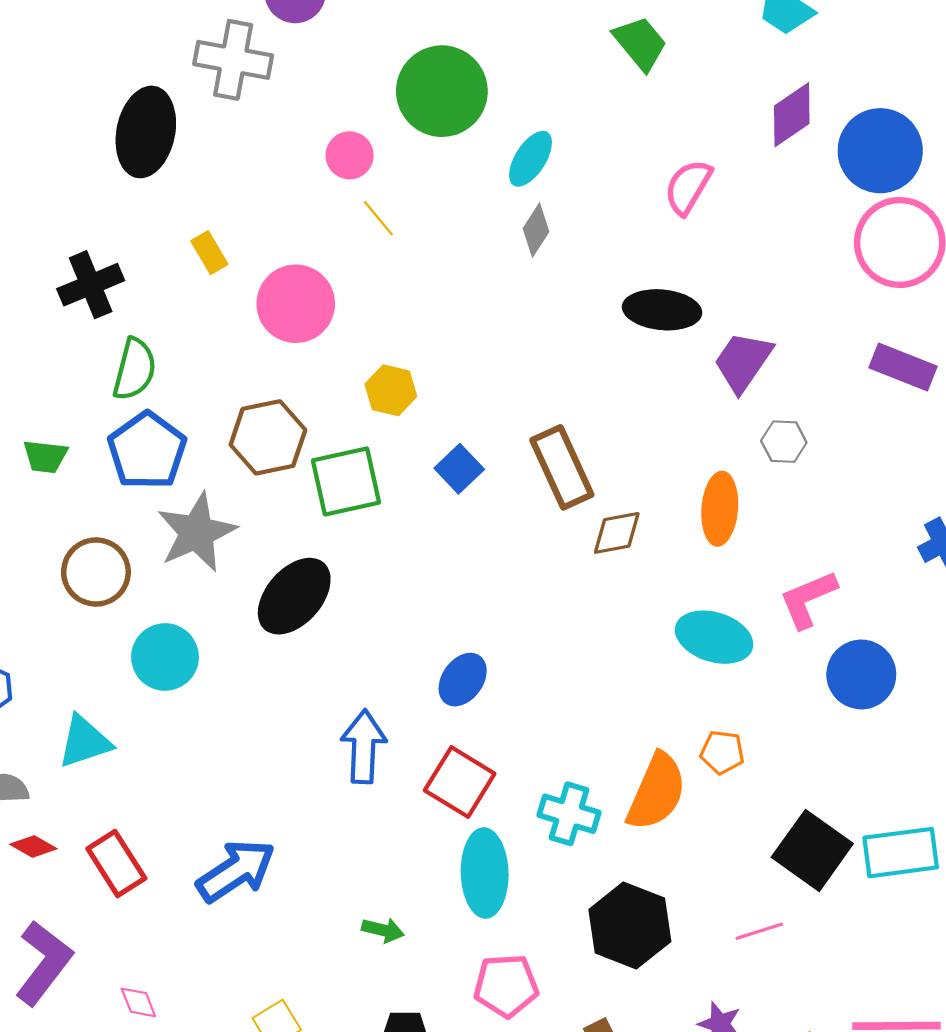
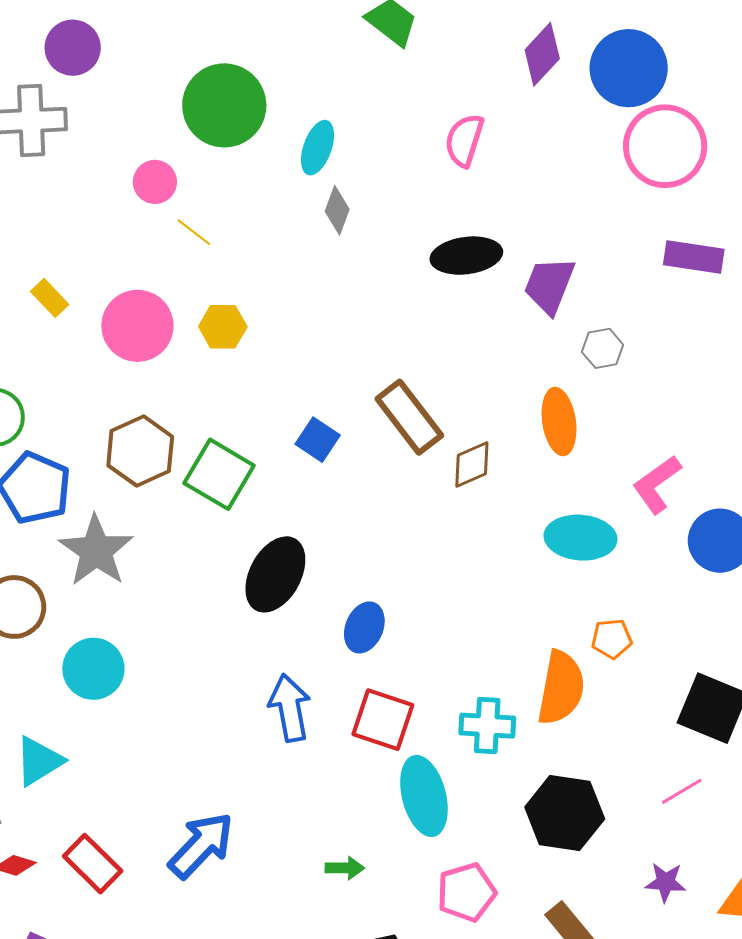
yellow hexagon: (391, 390) -> (223, 327), moved
green square: (346, 481) -> (219, 474), turned -34
black ellipse: (294, 596) -> (275, 574), moved

